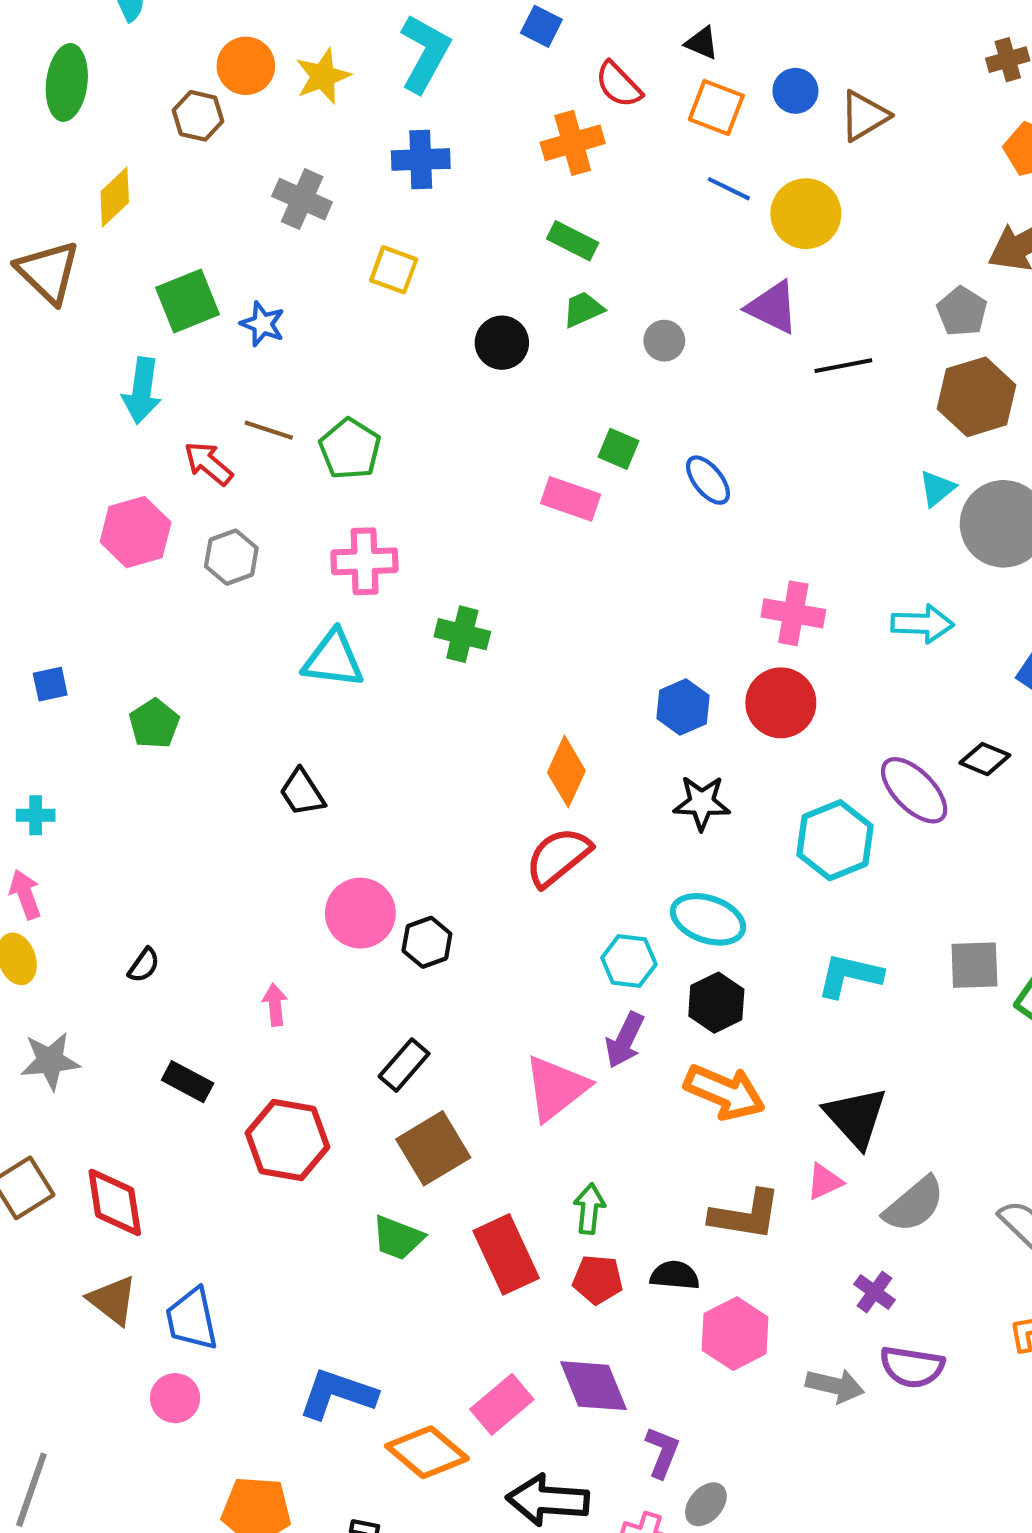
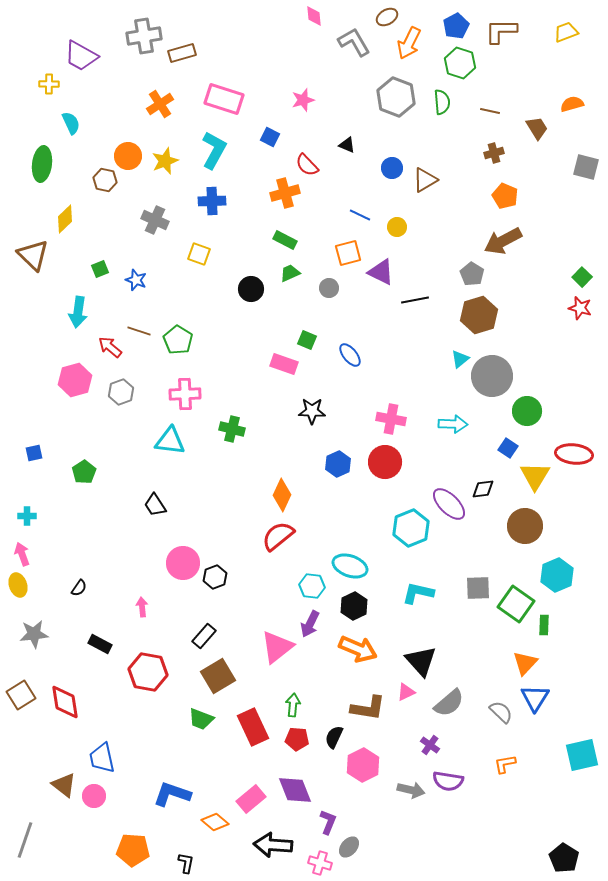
orange square: (716, 107) -> (348, 253), moved, turned -36
yellow circle: (806, 214) -> (397, 227), size x0.6
green square: (188, 301) -> (100, 269), size x0.6
black diamond: (985, 759) -> (483, 489), turned -30
black star: (702, 803) -> (312, 411), moved
black semicircle: (675, 1275) -> (334, 737), turned -70
brown triangle: (113, 1300) -> (64, 785), moved
orange diamond: (427, 1452) -> (215, 822), size x0.7

